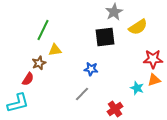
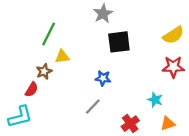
gray star: (114, 12) -> (103, 14), moved
yellow semicircle: (138, 27) -> (173, 35), moved
orange triangle: (154, 80) -> (168, 124), moved

